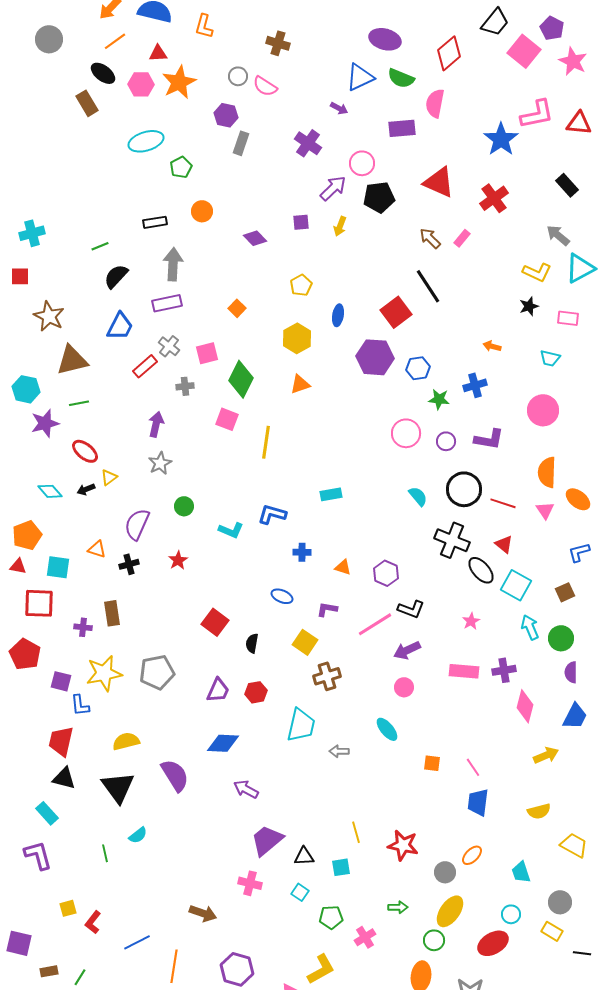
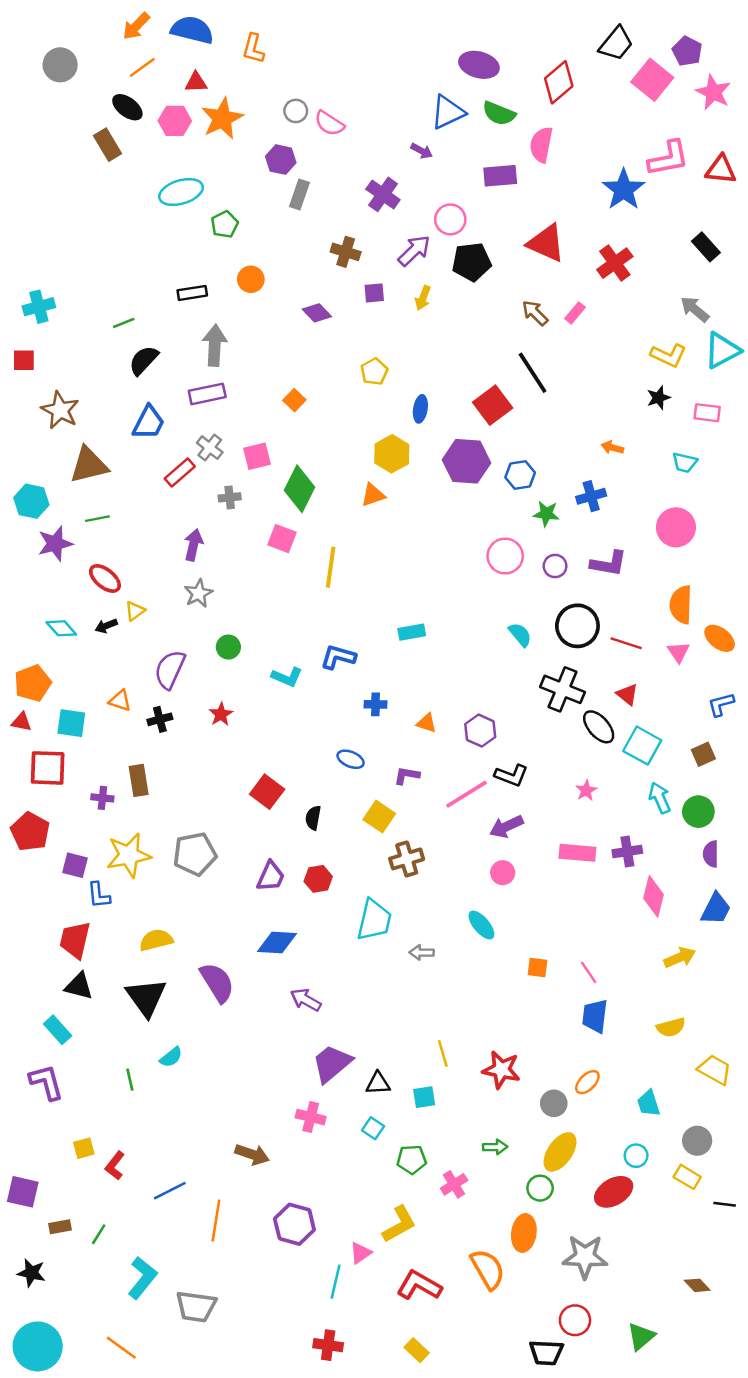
brown cross: (278, 43) -> (346, 252), moved
yellow hexagon: (297, 338) -> (392, 454), moved

